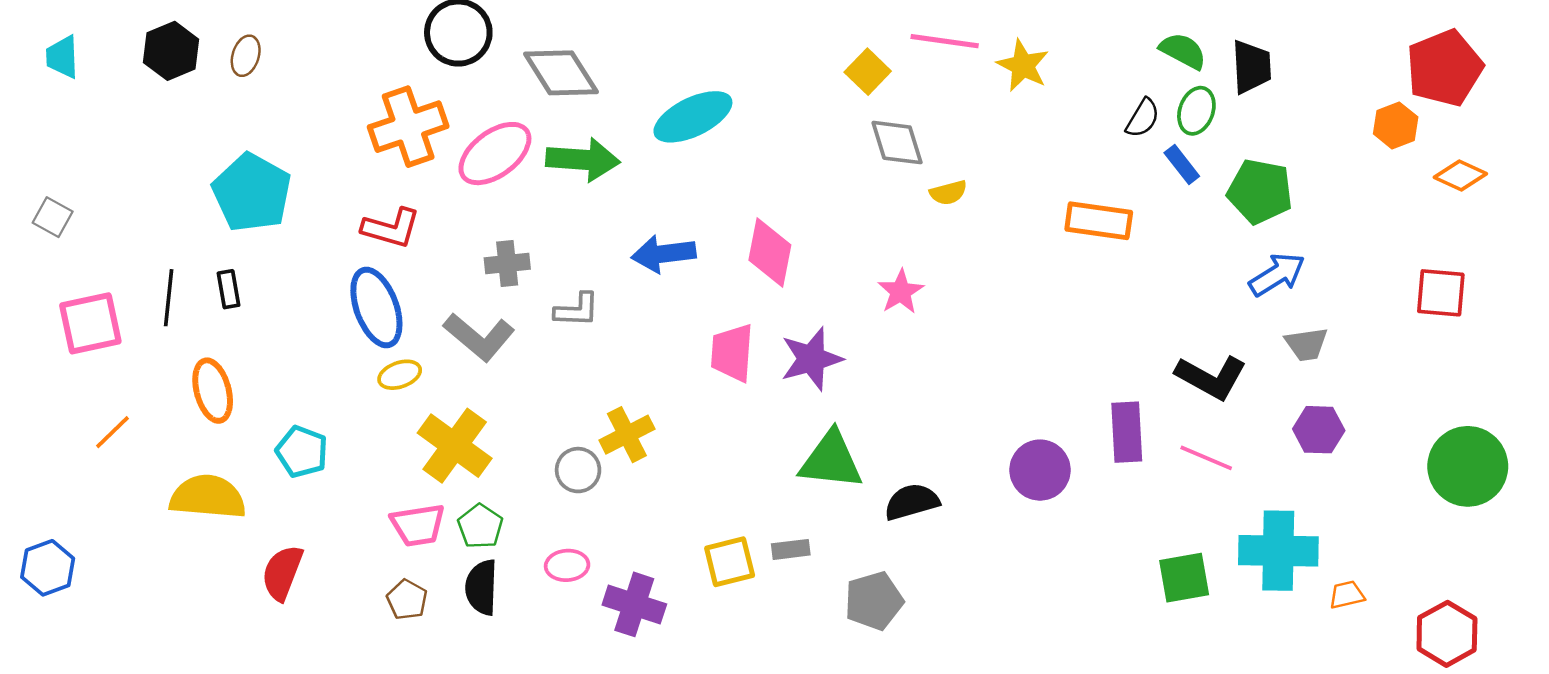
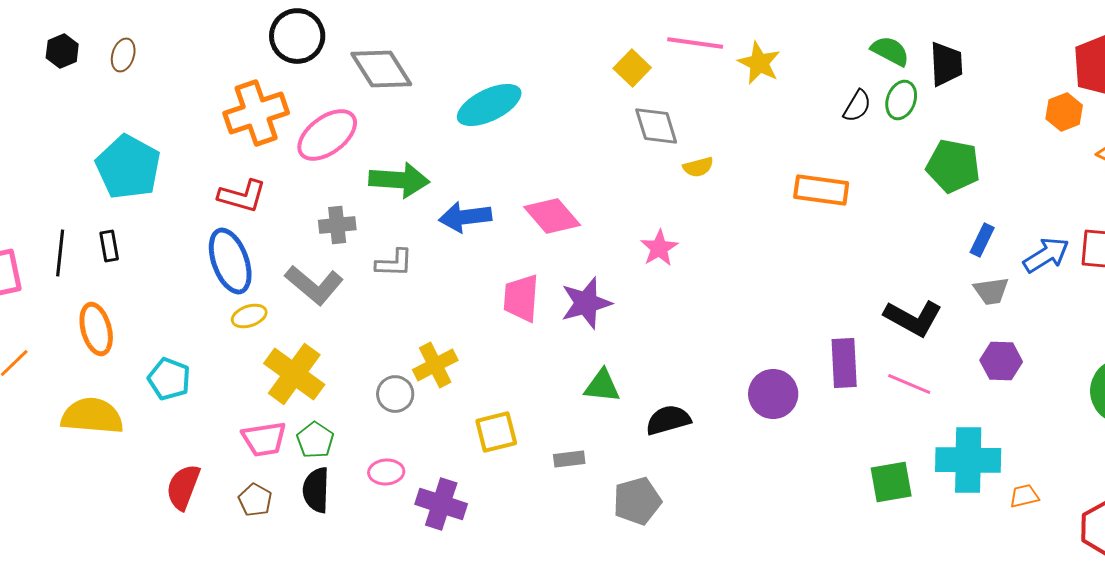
black hexagon: (171, 51) -> (62, 51), size x0.7
green arrow: (583, 160) -> (399, 180), moved
blue rectangle: (1182, 165) -> (982, 240), moved, turned 64
pink diamond: (770, 253) -> (552, 216), turned -52
blue arrow: (1277, 275) -> (1046, 255), moved
green triangle: (831, 460) -> (602, 386), size x0.7
yellow square: (730, 562) -> (496, 432), moved
red semicircle: (282, 573) -> (183, 487), moved

